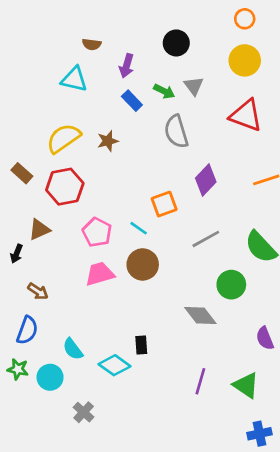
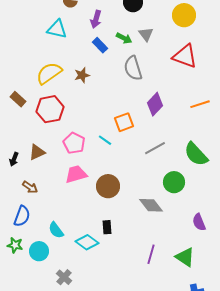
brown triangle: (39, 230) -> (37, 152), moved
brown circle: (143, 264) -> (108, 186), moved

